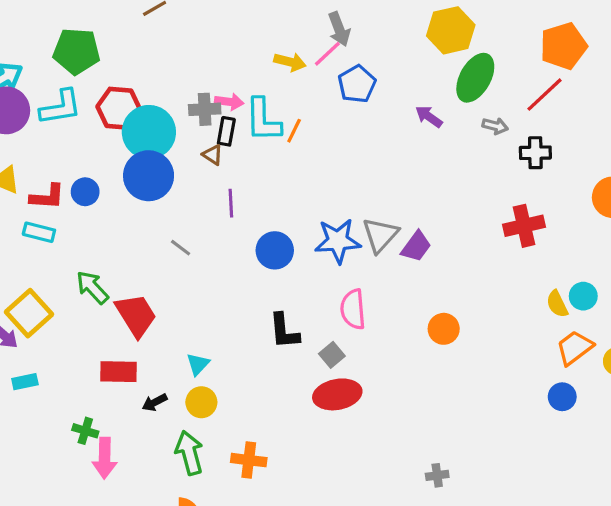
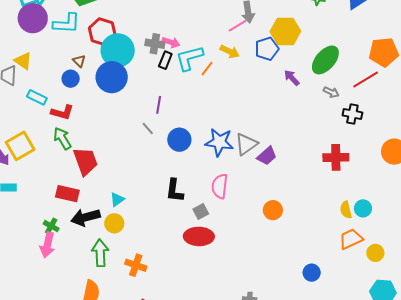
yellow hexagon: (451, 30) -> (285, 31), moved
yellow arrow: (290, 62) -> (230, 51), moved
blue pentagon: (357, 84) -> (267, 49), moved
cyan L-shape: (263, 120) -> (189, 58), turned 64
brown triangle: (213, 155) -> (79, 61), moved
red L-shape: (47, 197) -> (62, 112), moved
gray line: (181, 248) -> (148, 129), moved
blue circle: (562, 397) -> (312, 273), moved
black arrow: (155, 402) -> (85, 217), size x1.8
green cross: (85, 431) -> (51, 226), moved

